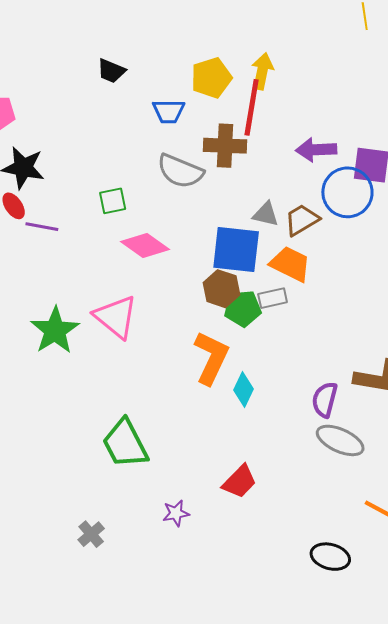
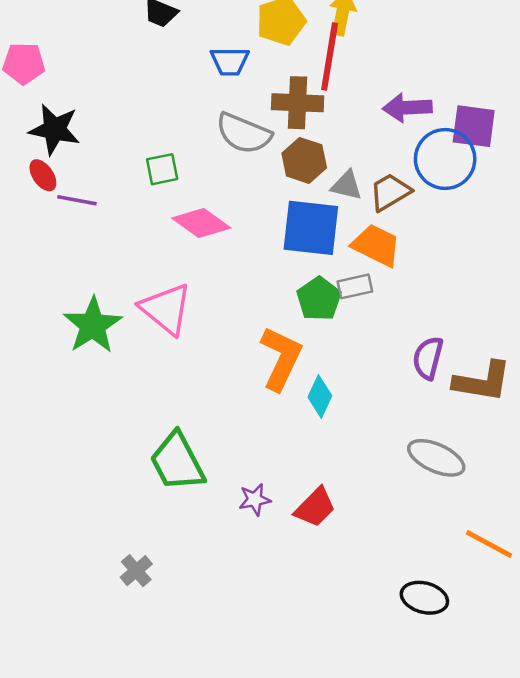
brown hexagon: (221, 289) -> (304, 160), moved
green pentagon: (243, 308) -> (319, 299), turned -30
purple semicircle: (325, 400) -> (428, 358), moved
purple star: (176, 513) -> (255, 500), moved

